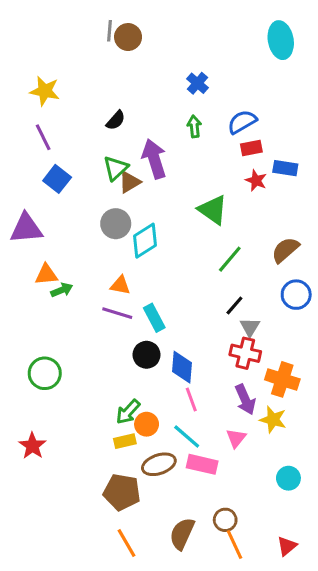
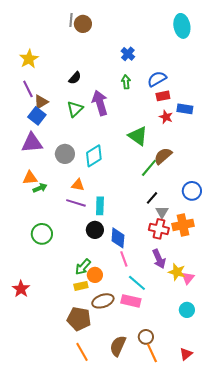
yellow star: (45, 91) -> (29, 59), turned 30
brown triangle: (130, 182) -> (41, 102), moved
gray circle: (116, 224) -> (65, 154), moved
purple triangle: (26, 228) -> (32, 143), moved
brown semicircle: (285, 250) -> (163, 156), moved
cyan rectangle: (154, 318) -> (100, 206), turned 30
green circle: (45, 373) -> (42, 234), moved
orange cross: (282, 379) -> (183, 225), moved, turned -30
cyan line: (187, 437) -> (137, 283), moved
pink triangle: (236, 438) -> (188, 278), moved

